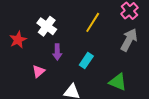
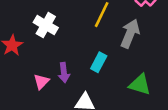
gray arrow: (129, 40) -> (130, 34), moved
purple arrow: (57, 52) -> (64, 73), moved

